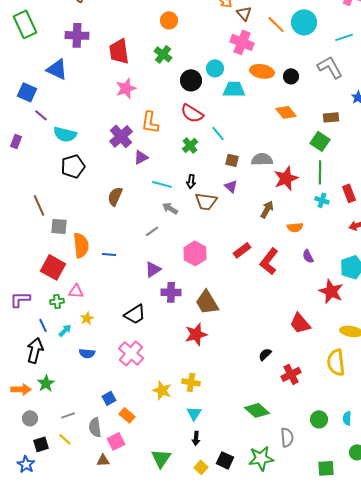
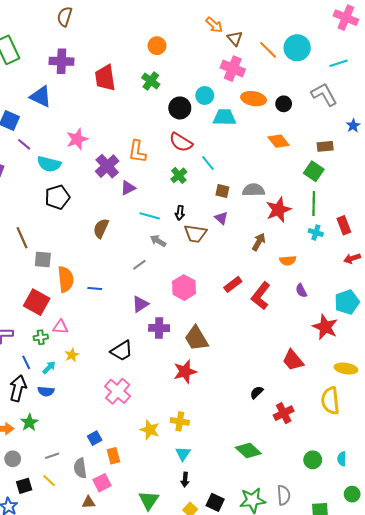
pink star: (126, 88) -> (77, 139), moved
blue semicircle: (87, 353) -> (46, 391), moved
orange rectangle: (127, 415) -> (113, 456), turned 35
gray semicircle: (287, 437) -> (284, 495), moved

